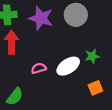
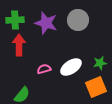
green star: (92, 56) -> (100, 63), moved
orange square: (95, 88) -> (96, 87), size x1.5

